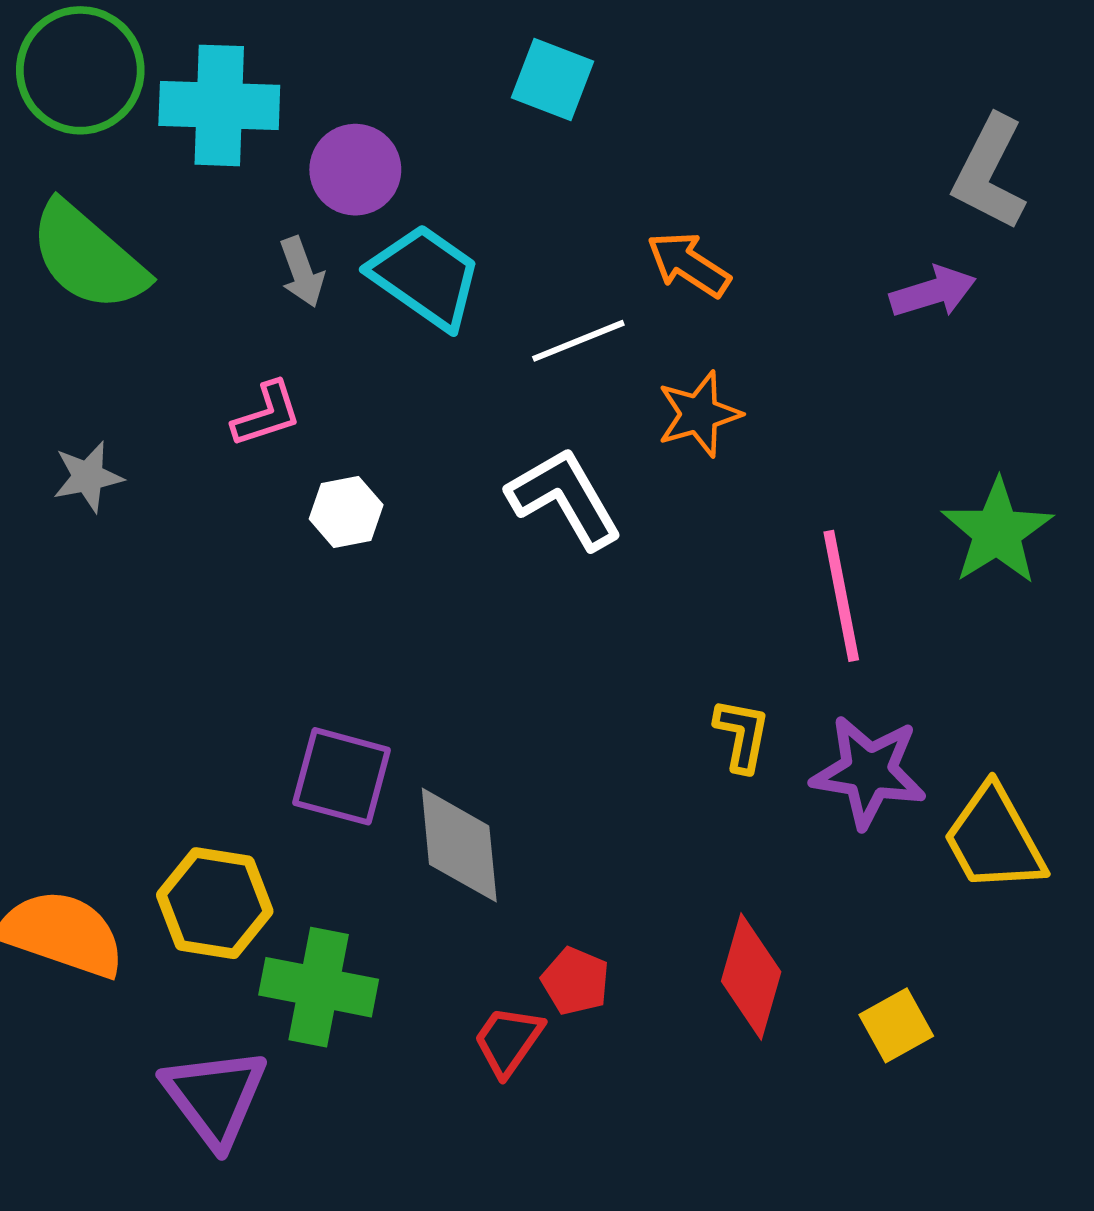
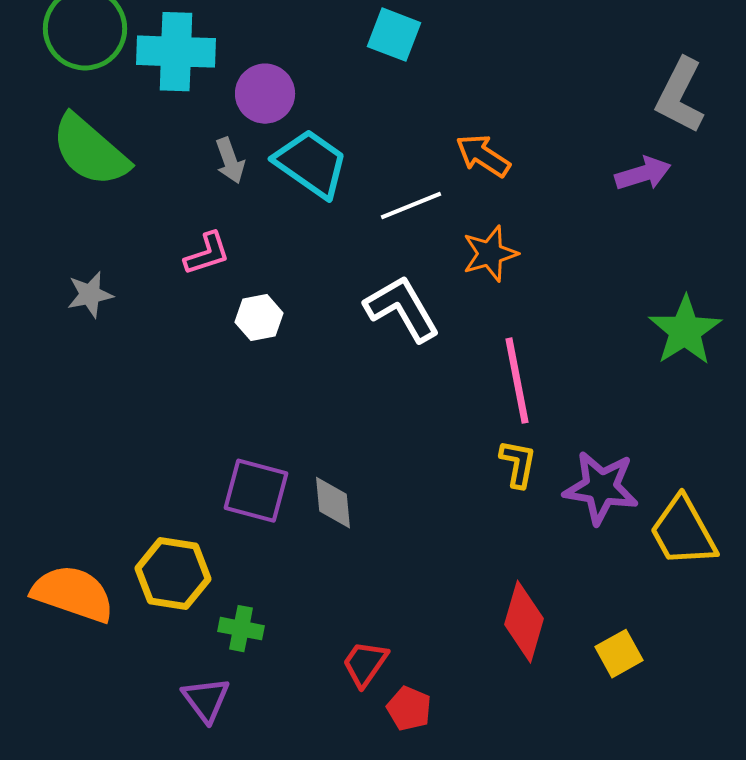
pink line: (841, 596) -> (517, 381), moved
gray diamond: (459, 845) -> (333, 503), moved, size x0.7
red pentagon: (575, 981) -> (409, 709), moved
green cross: (319, 987) -> (241, 629), size x0.6
purple triangle: (215, 1097) -> (206, 700), moved, size x0.7

